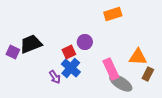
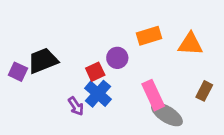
orange rectangle: (113, 14) -> (149, 36), moved
orange triangle: (138, 57) -> (190, 44), moved
brown rectangle: (148, 74) -> (204, 91), moved

